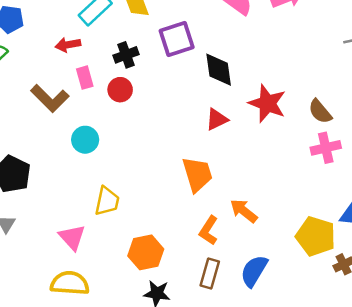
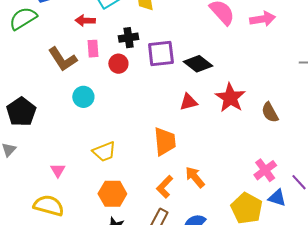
purple square: (177, 39) -> (161, 53), moved
black diamond: (219, 70) -> (198, 64), turned -56
pink cross: (326, 148) -> (265, 170), moved, turned -35
yellow trapezoid: (107, 201) -> (104, 152), moved, turned 45
pink triangle: (72, 237) -> (58, 170), size x0.7

